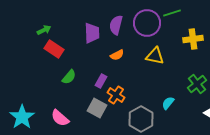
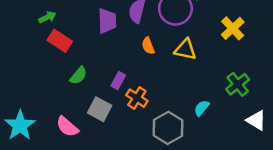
yellow cross: (193, 39) -> (233, 28), turned -36
orange semicircle: (117, 55) -> (148, 46), moved, turned 96
gray square: (97, 108) -> (100, 109), moved

